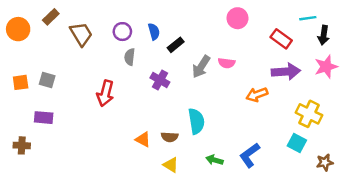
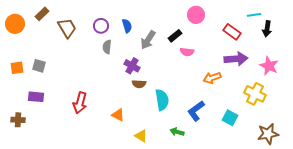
black rectangle: (176, 45) -> (175, 36), moved
gray arrow: (201, 67) -> (148, 40), moved
pink star: (326, 67) -> (269, 66), moved, turned -30
red arrow: (105, 93) -> (80, 103), moved
brown semicircle: (170, 137) -> (139, 84), moved
cyan square: (297, 143) -> (230, 118), moved
blue L-shape: (250, 155) -> (196, 111), moved
brown star: (325, 162) -> (268, 134), size x1.5

